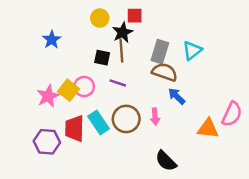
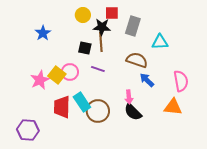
black star: (123, 32) -> (102, 27), turned 30
cyan triangle: (192, 50) -> (160, 42), turned 36
gray rectangle: (160, 52) -> (133, 26), moved
pink semicircle: (232, 114) -> (181, 81), moved, turned -35
brown circle: (126, 119) -> (98, 111), moved
purple hexagon: (47, 142) -> (28, 130), moved
black semicircle: (166, 161) -> (133, 112), moved

